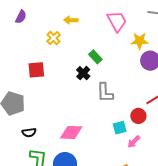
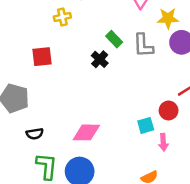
yellow cross: (54, 38) -> (62, 17), turned 32
gray L-shape: (105, 93) -> (143, 45), moved
pink arrow: (134, 142) -> (163, 142), turned -48

